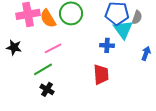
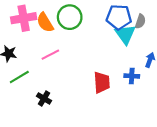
blue cross: (107, 45) -> (132, 76), moved
green line: (43, 69) -> (19, 77), moved

